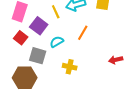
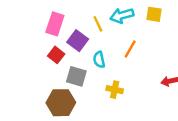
cyan semicircle: (57, 42) -> (99, 60), turned -72

